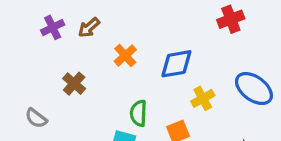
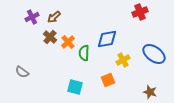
orange cross: (125, 56) -> (68, 42), moved
brown cross: (74, 84) -> (50, 37), moved
green semicircle: (138, 113) -> (84, 53), moved

